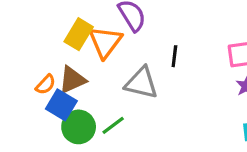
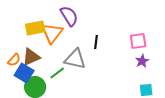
yellow rectangle: (79, 34) -> (35, 28), turned 48
green line: (113, 125) -> (57, 73), moved

